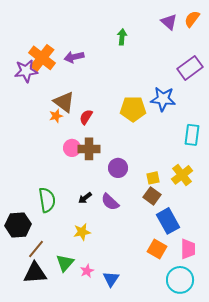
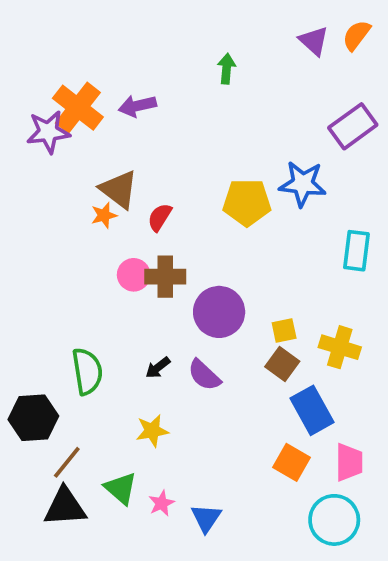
purple circle: (118, 168) -> (219, 312), size x1.4
yellow cross: (182, 175) -> (340, 347), moved, turned -35
green triangle: (65, 263) -> (121, 488), turned -30

